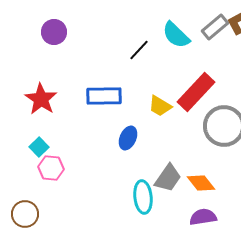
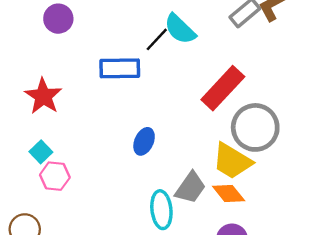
cyan semicircle: (176, 35) -> (180, 29), moved
blue rectangle: (104, 96) -> (120, 68), moved
yellow trapezoid: (160, 106) -> (232, 161), moved, size x1.5

